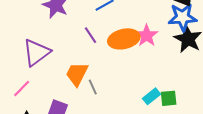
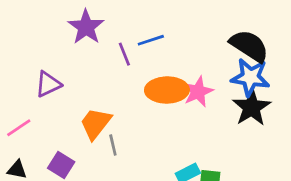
purple line: (90, 35) -> (124, 54), moved
purple triangle: (36, 52) -> (48, 84), size x0.7

